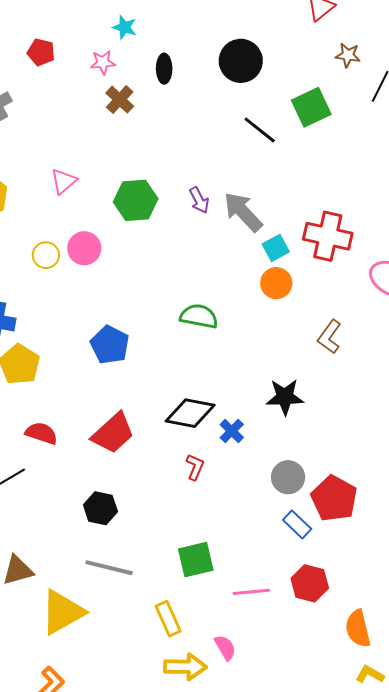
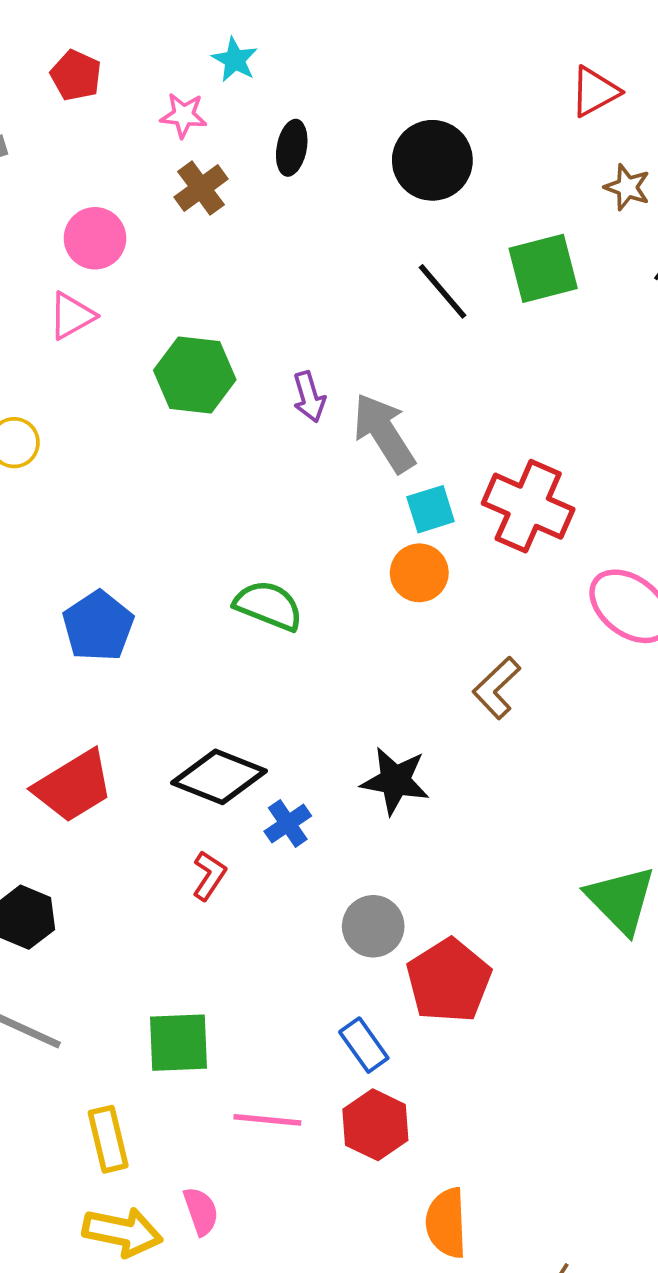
pink circle: (84, 248) -> (95, 238), moved
blue rectangle: (297, 524) -> (364, 1045), moved

